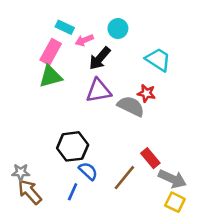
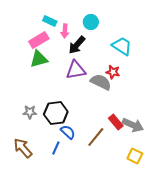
pink arrow: (84, 40) -> (65, 31), turned -64
pink rectangle: (51, 52) -> (39, 40), turned 30
gray star: (21, 172) -> (30, 112), moved
gray arrow: (172, 179) -> (133, 125), moved

